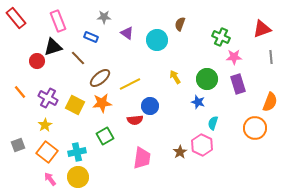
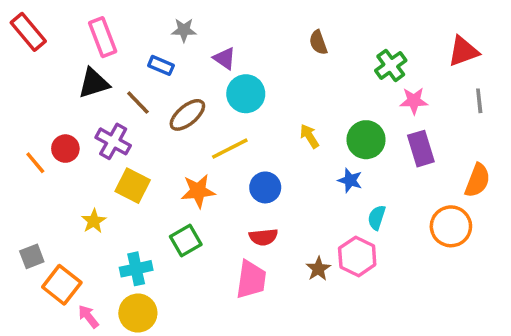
brown semicircle: (180, 24) -> (318, 42), turned -40
green cross: (221, 37) -> (391, 65), turned 30
cyan circle: (157, 40) -> (246, 94), moved
red circle: (37, 61) -> (65, 149), moved
brown ellipse: (100, 78) -> (187, 115), moved
purple cross: (48, 98) -> (113, 141), moved
orange star: (102, 103) -> (198, 191), moved
red semicircle: (135, 120) -> (263, 237), moved
yellow star: (45, 125) -> (94, 221), moved
orange square: (47, 152) -> (62, 285), moved

